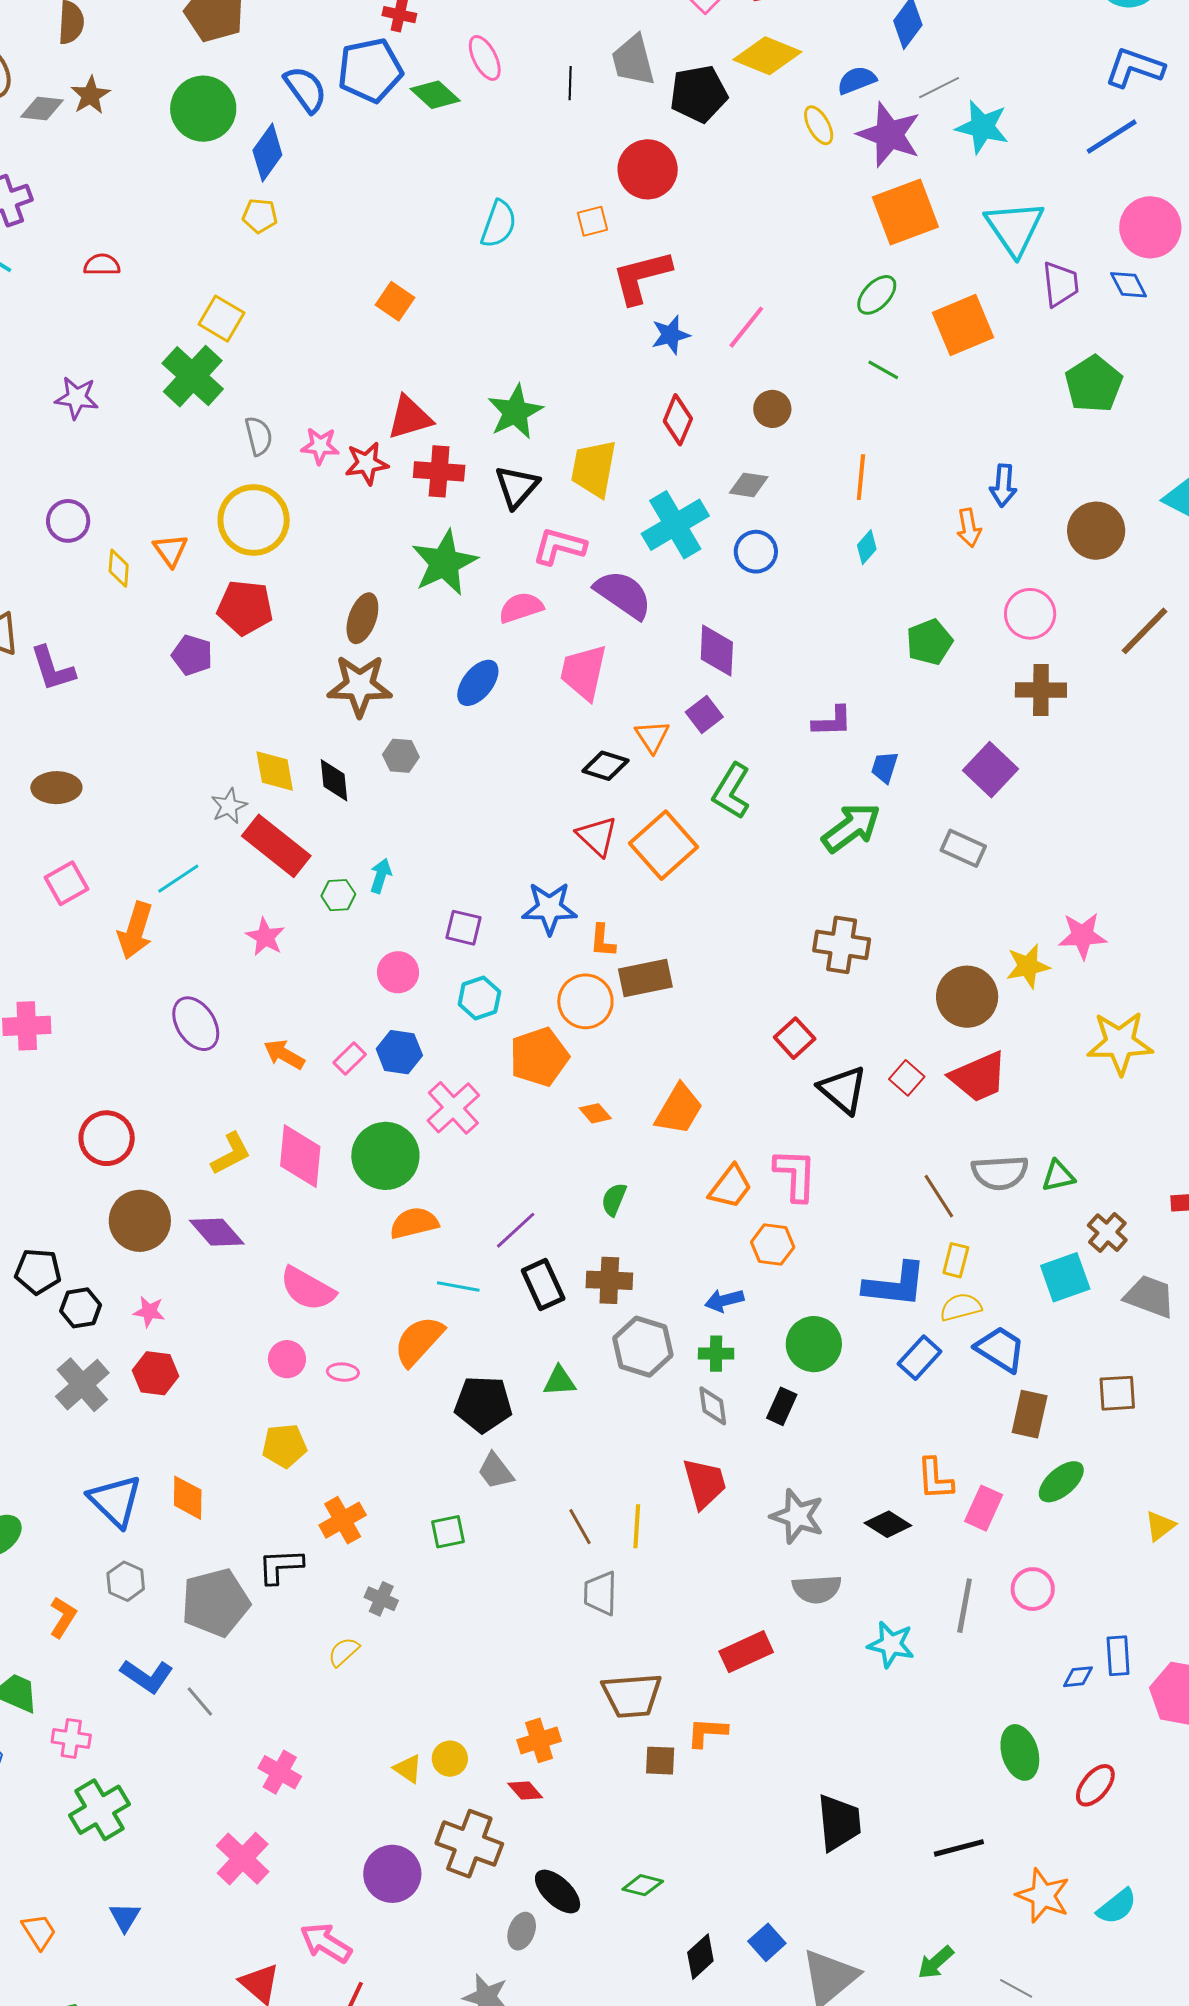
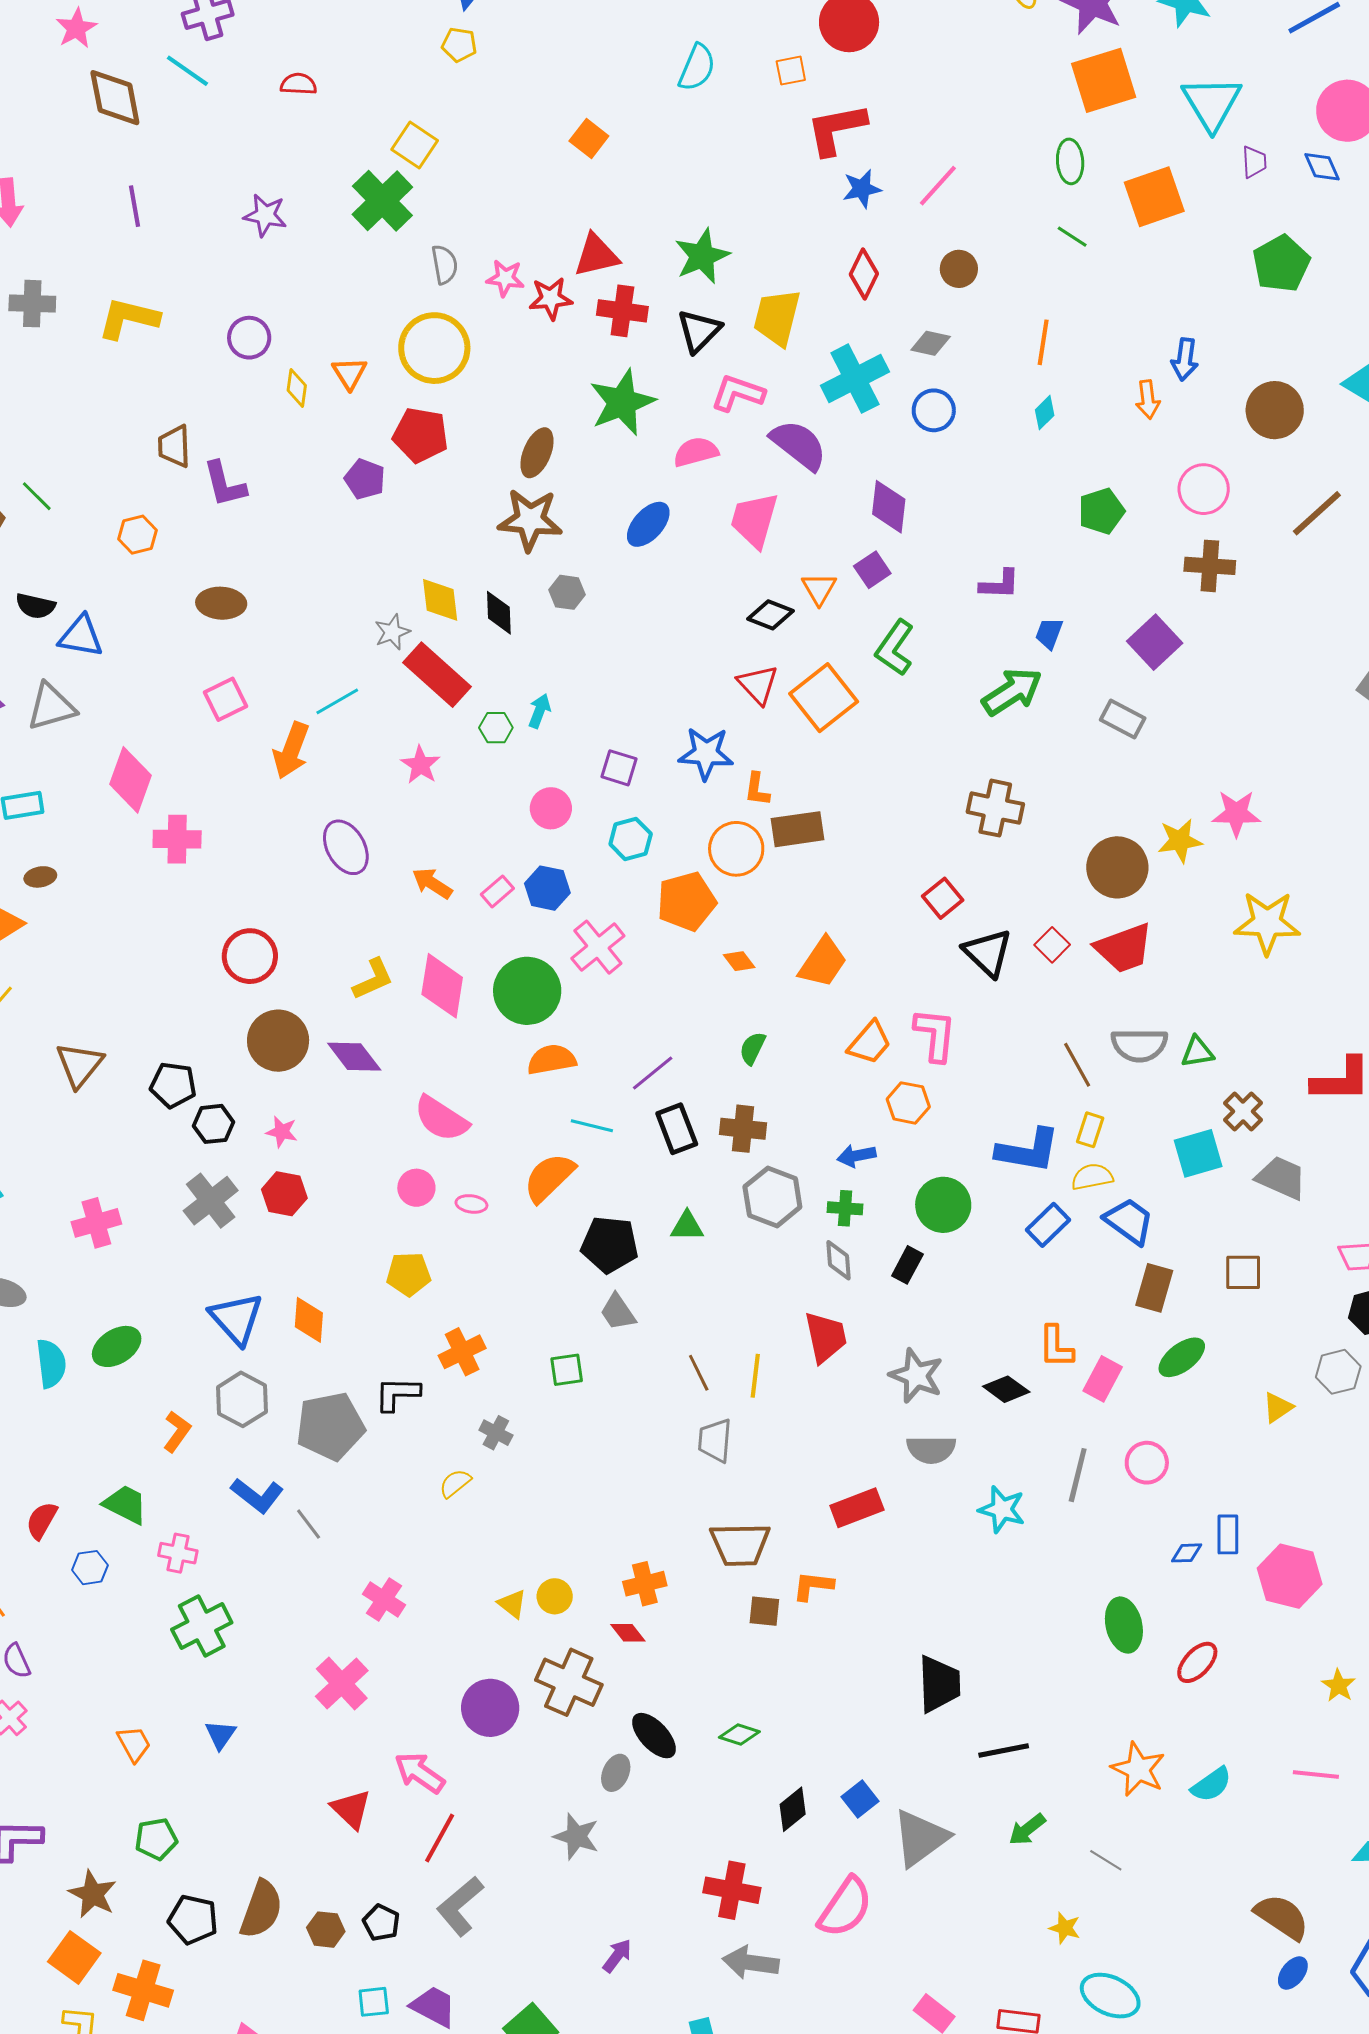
purple trapezoid: (1061, 284) -> (1254, 162), size x0.7
green ellipse: (877, 295) -> (1070, 161), turned -51
gray hexagon: (126, 1581) -> (242, 1399), size x1.4
black line: (959, 1848) -> (1004, 1751), moved

